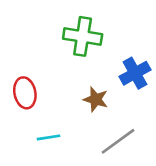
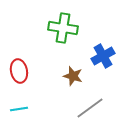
cyan line: (48, 137) -> (19, 109), moved

